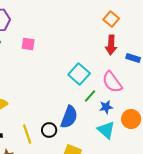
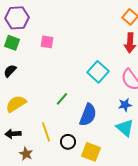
green line: (90, 96) -> (62, 99), moved
black circle: (49, 130) -> (68, 142), moved

